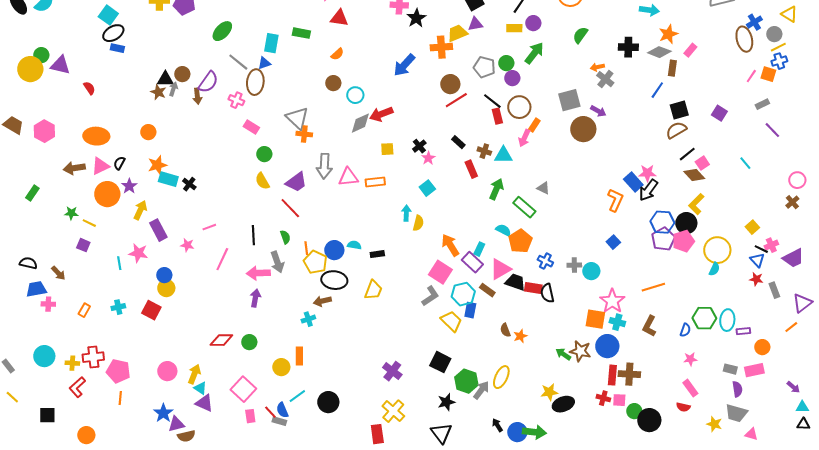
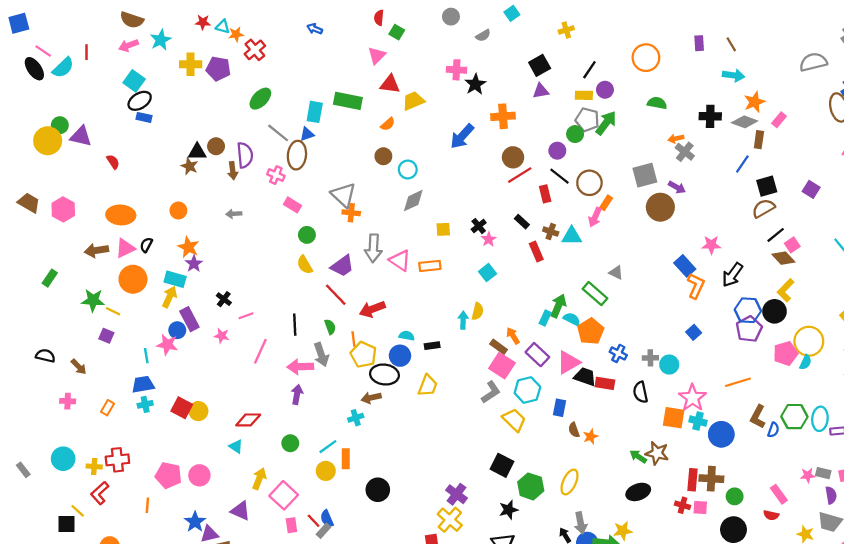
green rectangle: (301, 33) -> (348, 101), size x1.4
yellow trapezoid: (457, 33) -> (413, 101), moved
green semicircle: (580, 35) -> (657, 103), turned 66
gray pentagon: (484, 67) -> (587, 120), moved
purple circle: (512, 78) -> (557, 151), moved
purple semicircle: (208, 82) -> (245, 155), turned -40
gray arrow: (173, 89) -> (234, 214), moved, turned -112
red arrow: (381, 114) -> (372, 309), moved
red rectangle: (497, 116) -> (545, 194), moved
orange star: (157, 165) -> (188, 247), turned -30
pink star: (647, 173) -> (711, 245), moved
pink triangle: (348, 177) -> (400, 260), turned 40
cyan rectangle: (168, 179) -> (175, 279), moved
blue rectangle: (633, 182) -> (685, 266), moved
black cross: (189, 184) -> (224, 299), moved
purple star: (129, 186) -> (194, 264), moved
green arrow: (496, 189) -> (558, 306), moved
green star: (71, 213) -> (93, 300), size x1.5
cyan arrow: (406, 213) -> (463, 320), moved
pink pentagon: (683, 241) -> (786, 353), moved
orange arrow: (450, 245) -> (513, 336), size x0.7
cyan rectangle: (479, 249) -> (545, 318), moved
blue circle: (334, 250) -> (400, 356), moved
blue circle: (164, 275) -> (177, 330), moved
yellow circle: (166, 288) -> (198, 411), moved
blue trapezoid: (36, 289) -> (143, 384), moved
brown rectangle: (487, 290) -> (499, 347), moved
black semicircle: (547, 293) -> (640, 392), moved
blue rectangle: (470, 310) -> (560, 408), moved
brown L-shape: (649, 326) -> (758, 417), moved
red diamond: (221, 340) -> (248, 420), moved
blue circle: (607, 346) -> (721, 434), moved
pink star: (690, 359) -> (808, 475), moved
pink pentagon: (118, 371) -> (168, 475), moved
purple cross: (392, 371) -> (456, 494), moved
yellow arrow: (194, 374) -> (259, 479), moved
cyan triangle: (200, 388) -> (236, 447), moved
gray arrow: (481, 390) -> (581, 523), moved, turned 132
yellow star: (549, 392) -> (623, 531), moved
cyan line: (297, 396) -> (328, 447), moved
yellow line: (12, 397) -> (78, 511), moved
black circle: (328, 402) -> (378, 490), moved
black ellipse: (563, 404) -> (638, 492), moved
green circle: (634, 411) -> (735, 496), moved
gray rectangle: (279, 421) -> (324, 531), turned -64

